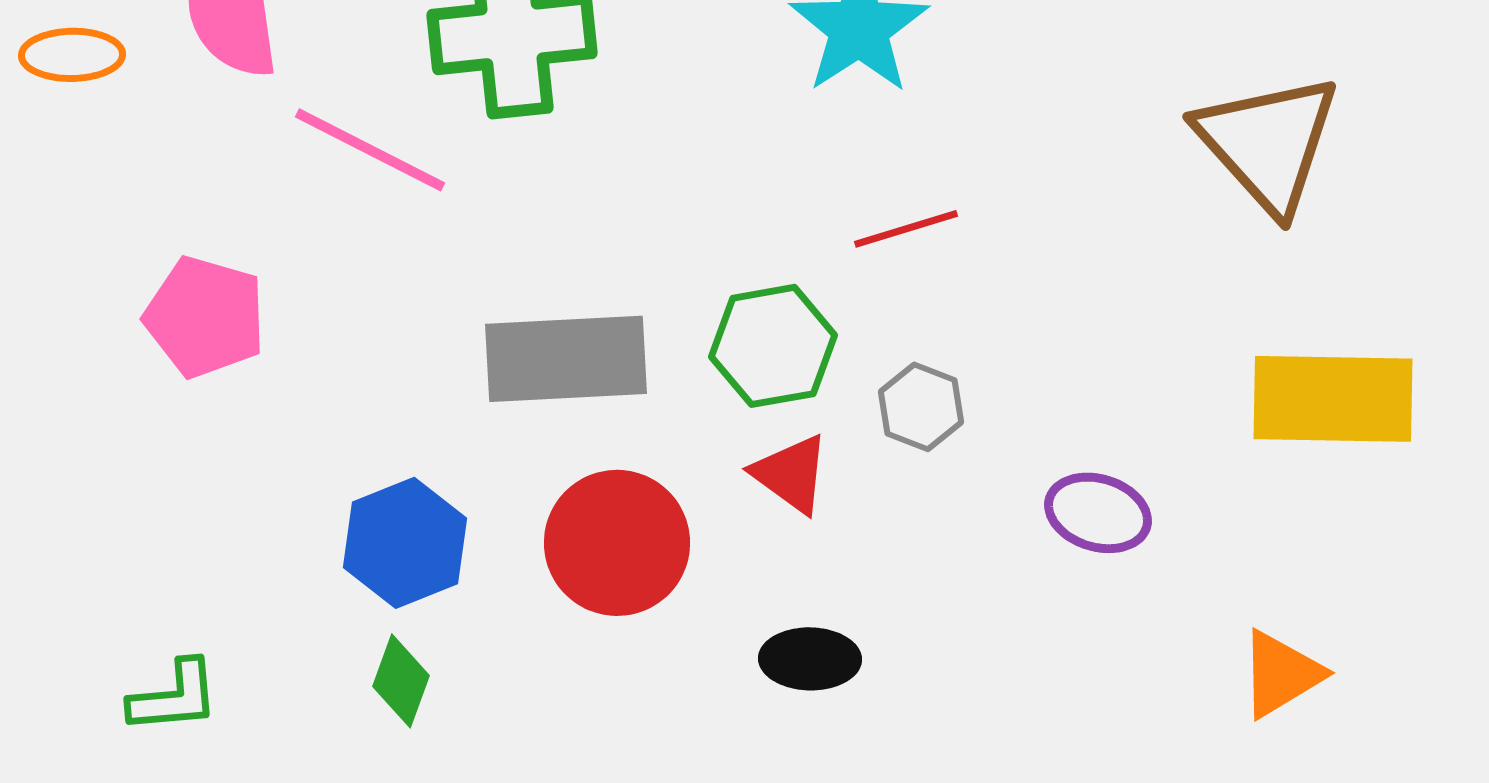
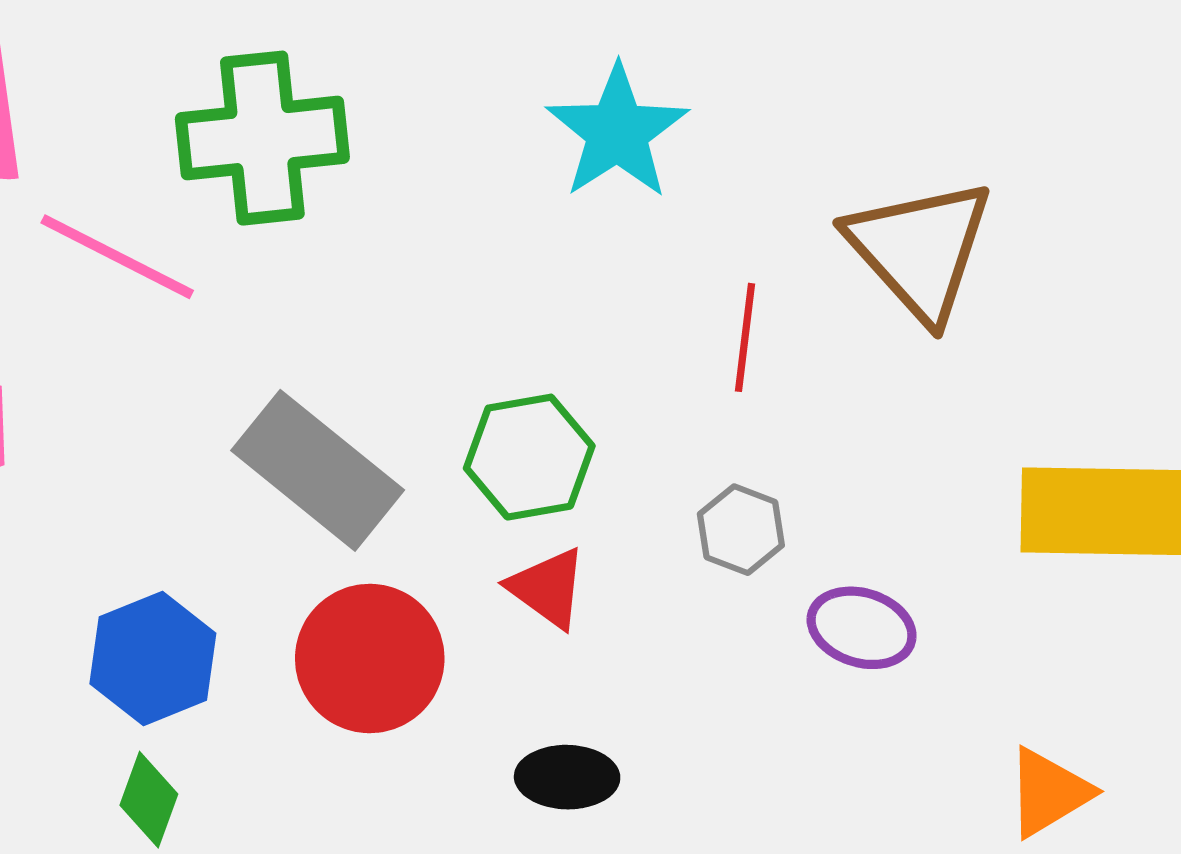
brown triangle: (1268, 143) -> (920, 249), moved
red line: (906, 229) -> (745, 337), moved, turned -66
gray rectangle: (566, 359) -> (318, 470), turned 42
gray hexagon: (921, 407) -> (741, 530), moved

